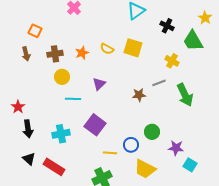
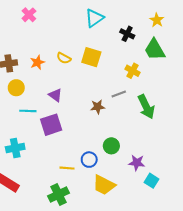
yellow star: (205, 18) -> (157, 20), moved
purple triangle: (99, 84) -> (55, 95), turned -40
purple square: (95, 125) -> (51, 125), moved, turned 35

